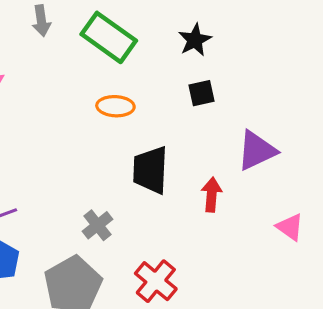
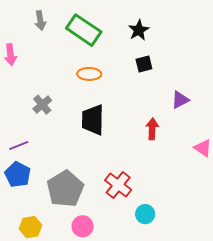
purple triangle: (257, 151) -> (180, 100), size x0.7
black trapezoid: (150, 170) -> (93, 120), moved
gray cross: (98, 225) -> (42, 105), moved

